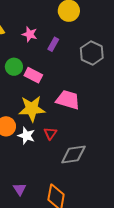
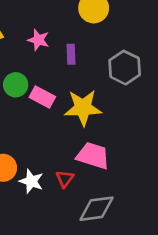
purple rectangle: (53, 44) -> (71, 54), turned -32
pink trapezoid: (68, 100) -> (93, 156), moved
yellow star: (32, 109) -> (83, 108), moved

